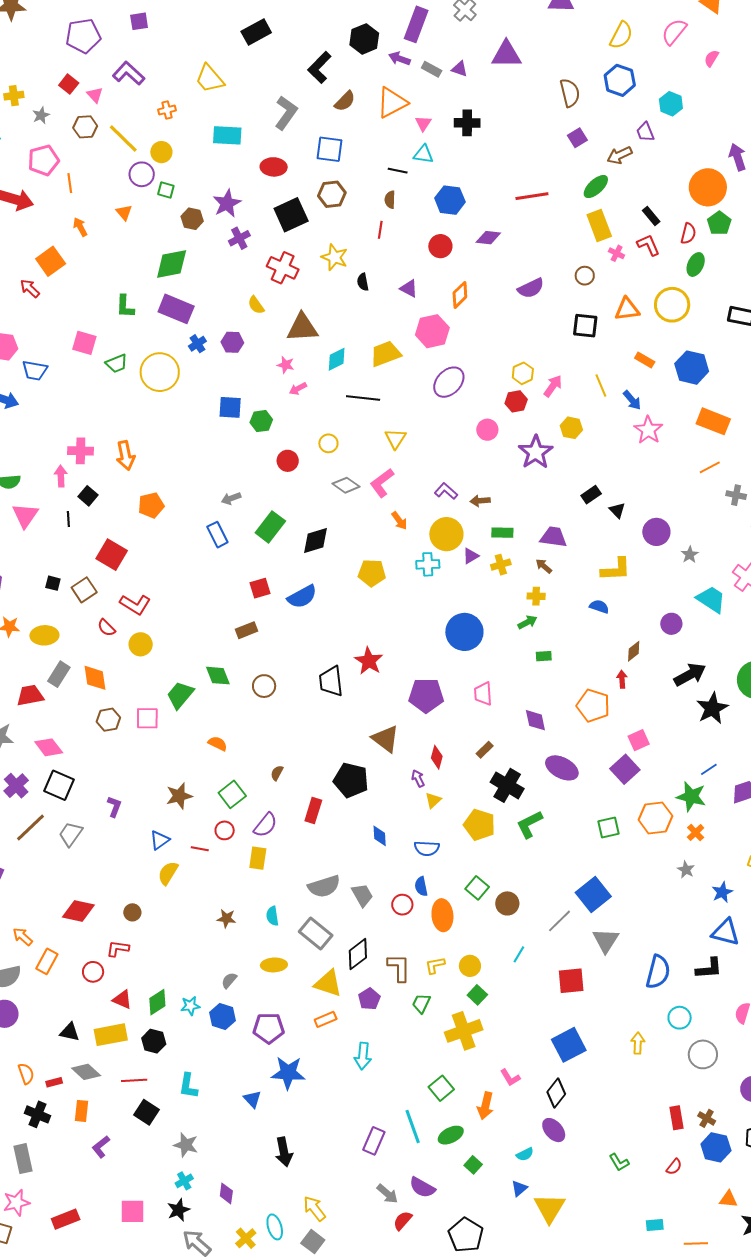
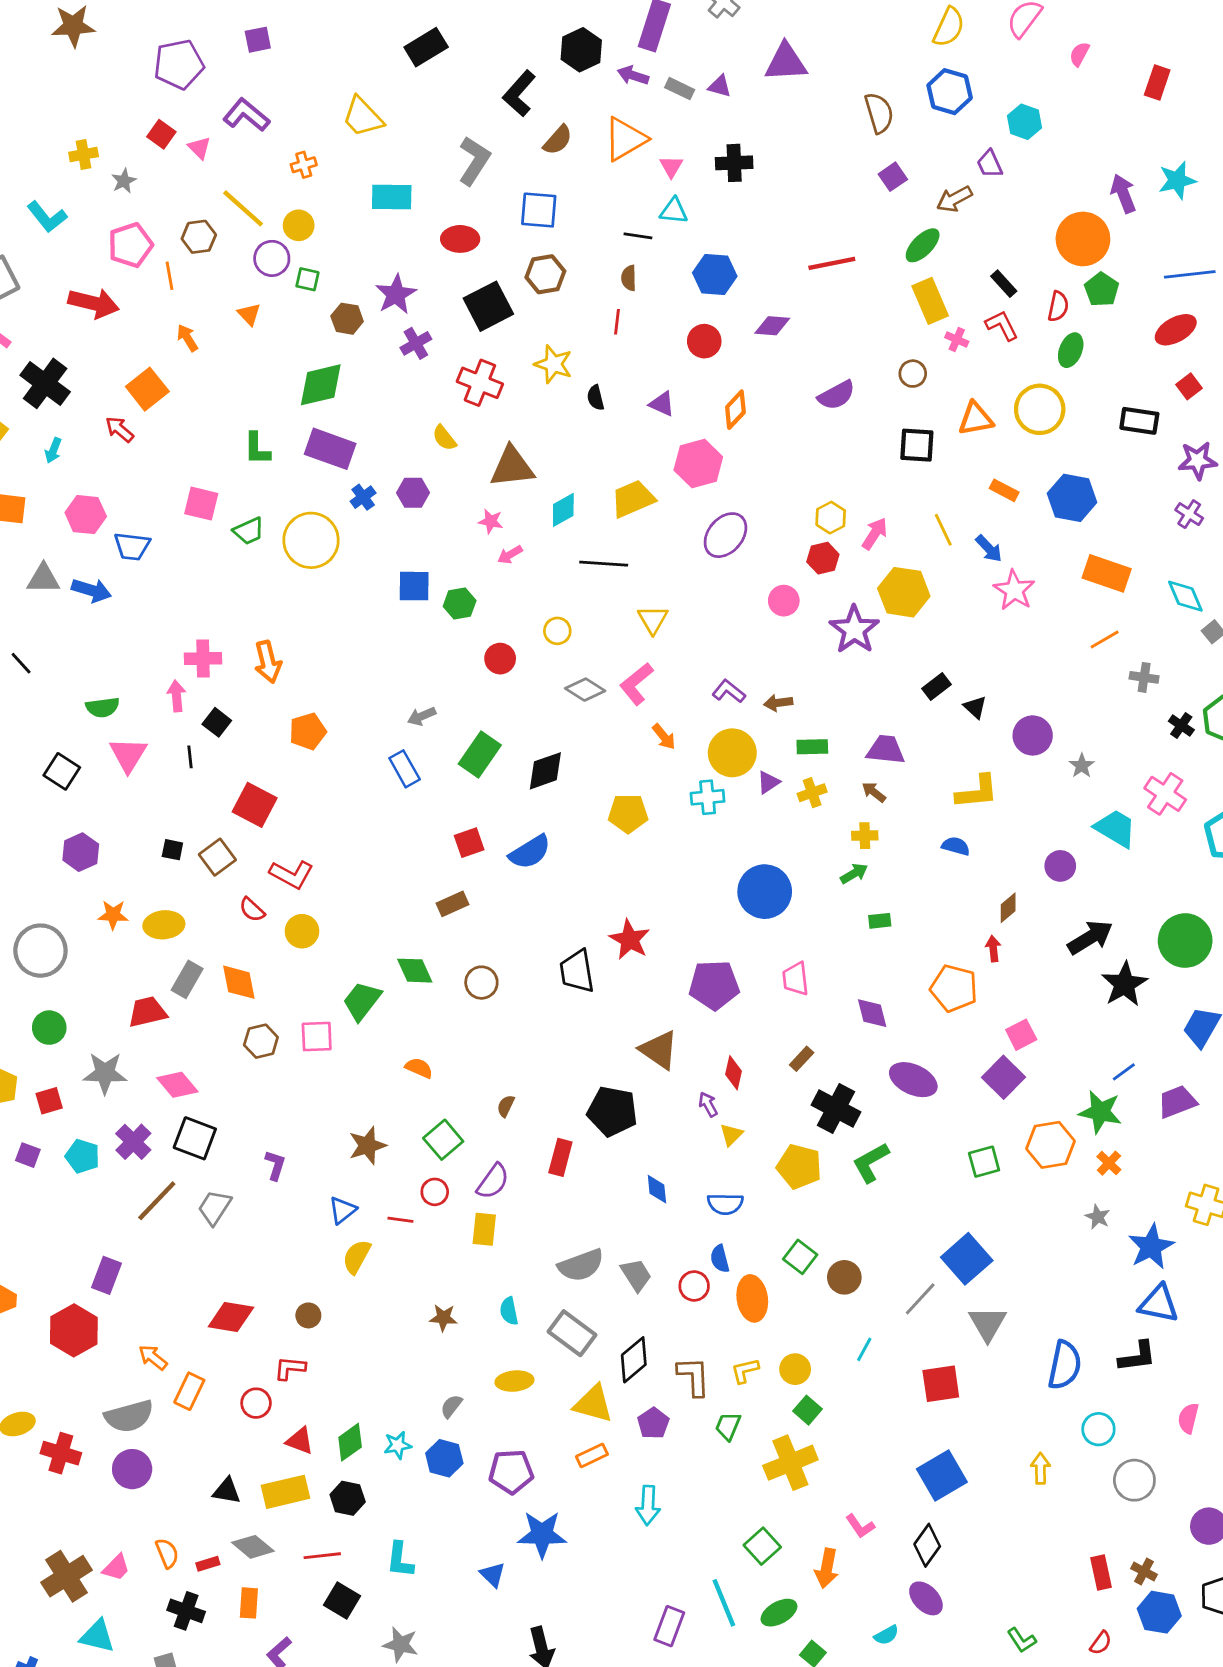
brown hexagon: (85, 127) -> (199, 237), moved
yellow hexagon: (571, 428) -> (904, 592), size x1.6
blue star: (722, 892) -> (1151, 1247), size x1.5

